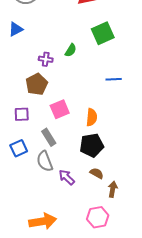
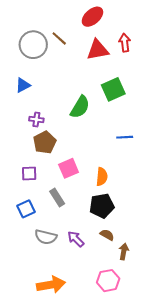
green semicircle: (71, 50) -> (80, 107), size x1.6
purple cross: (46, 59) -> (36, 120), moved
gray semicircle: (45, 161) -> (46, 237), moved, turned -55

